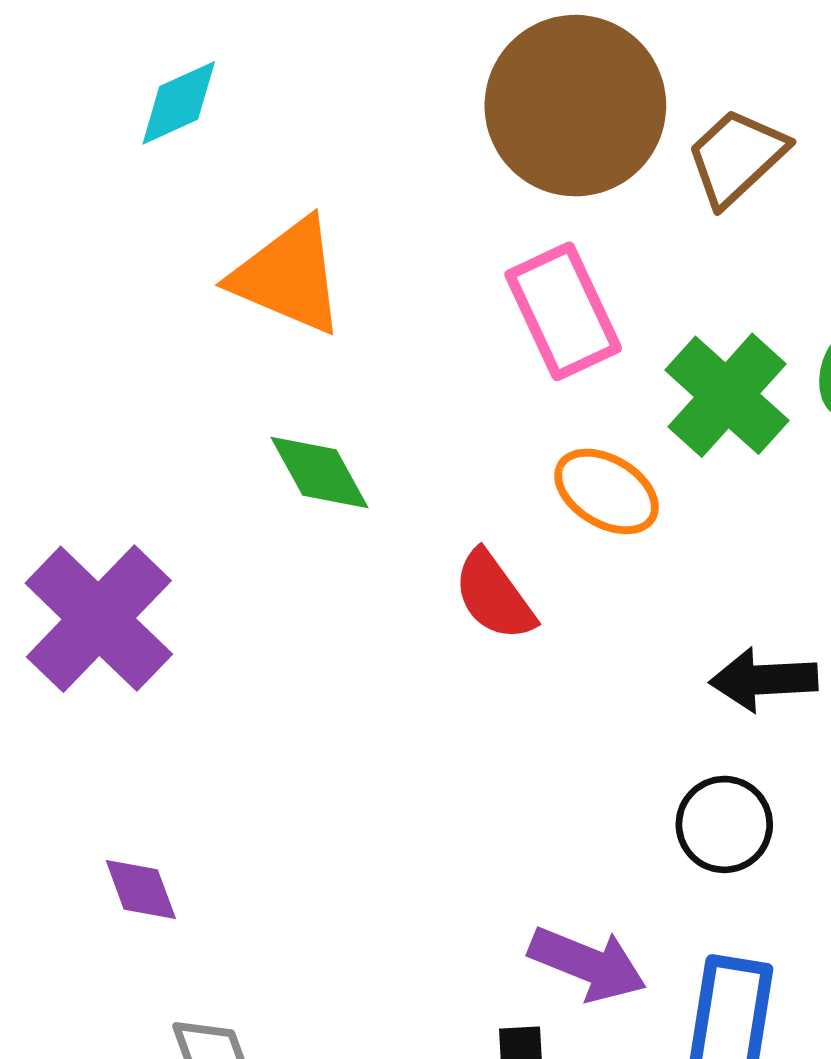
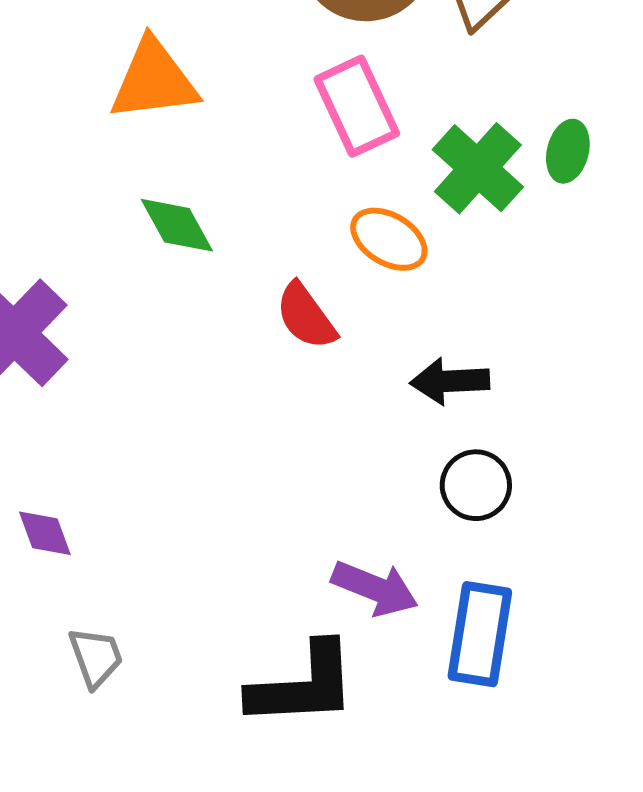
orange triangle: (288, 276) -> (154, 80), turned -30
black arrow: (764, 680) -> (450, 381), moved

